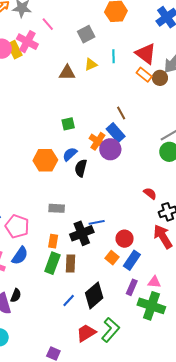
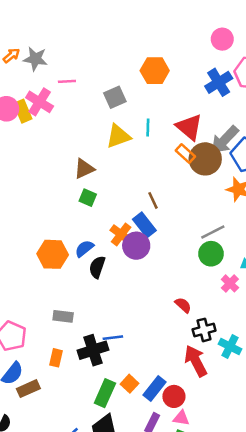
pink line: (48, 24) -> (67, 81), turned -56
yellow triangle: (91, 65) -> (118, 136), size x1.5
brown triangle: (67, 73) -> (84, 169), moved, turned -30
brown circle: (160, 78) -> (205, 159), size x1.6
green square: (68, 124) -> (88, 198), moved, turned 32
red circle: (125, 239) -> (174, 396), moved
green rectangle: (52, 263) -> (105, 393), moved
brown rectangle: (70, 264) -> (28, 389), moved, turned 60

